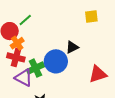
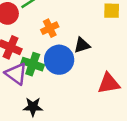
orange cross: (17, 43) -> (50, 28), moved
green cross: (35, 68) -> (33, 64), turned 36

